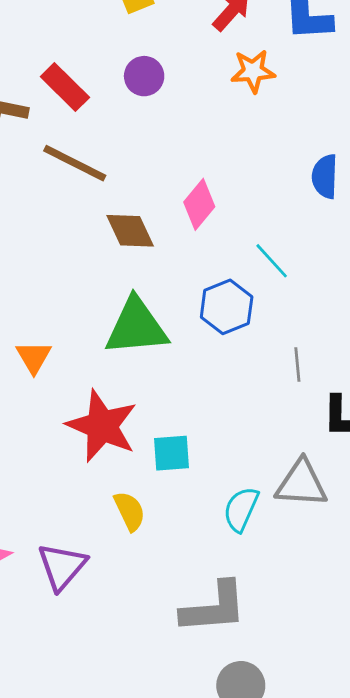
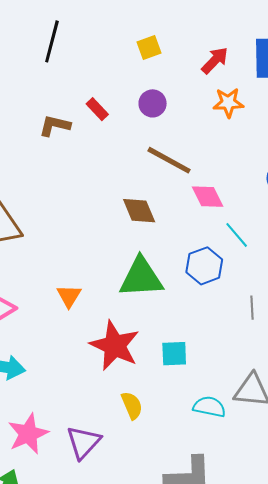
red rectangle: (65, 87) -> (97, 109), size x0.7
brown line: (75, 163) -> (169, 160), moved
pink diamond: (199, 204) -> (208, 197), moved, turned -68
cyan square: (171, 453) -> (174, 354), moved
cyan semicircle: (241, 509) -> (209, 407), turned 76

